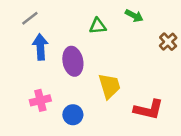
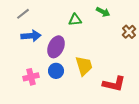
blue arrow: (40, 47) -> (31, 36), turned 90
purple ellipse: (73, 61) -> (56, 47), turned 35
blue circle: (73, 115) -> (56, 71), moved

